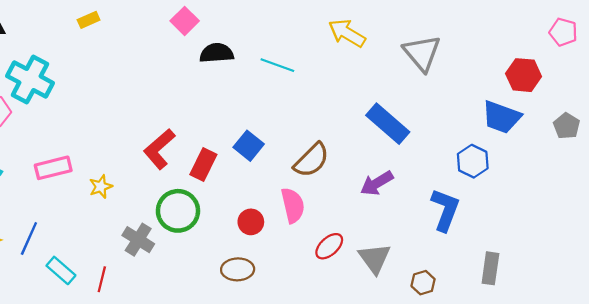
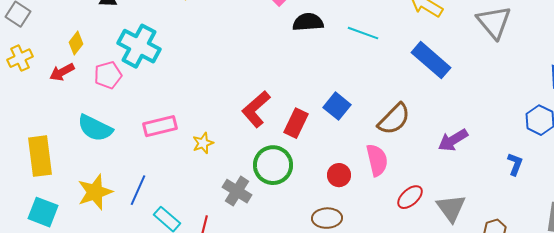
blue rectangle: (388, 124) -> (431, 60), moved
blue L-shape: (445, 210) -> (515, 164), size x0.6

